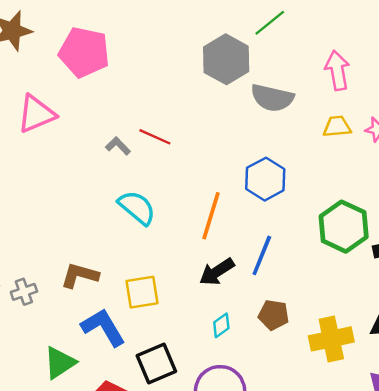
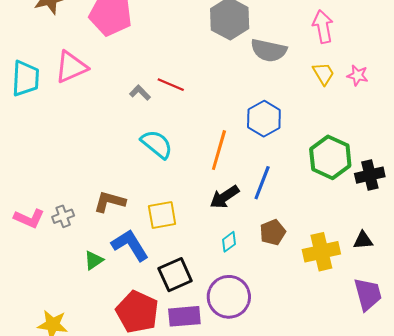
yellow trapezoid: (337, 127) -> (323, 74), turned 65
brown pentagon: (274, 315) -> (273, 232), turned -30
green triangle: (60, 363) -> (94, 260), moved, size x0.7

